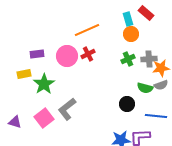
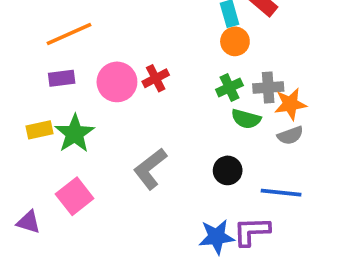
orange line: (87, 30) -> (69, 34), moved
yellow rectangle: (24, 74) -> (40, 130), moved
green semicircle: (145, 88) -> (246, 119), moved
gray L-shape: (67, 109) -> (150, 169), moved
purple triangle: (15, 122) -> (28, 222), moved

